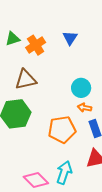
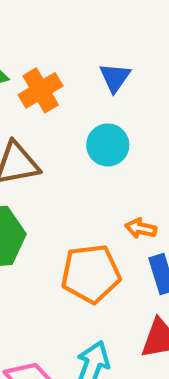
cyan circle: (81, 88) -> (108, 145), moved

